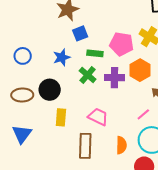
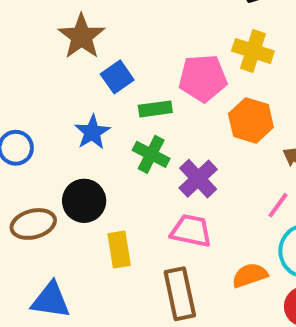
purple cross: (114, 78) -> (198, 179), moved, turned -30
blue triangle: (22, 134) -> (51, 300), turned -45
orange semicircle: (121, 145) -> (250, 275), turned -96

